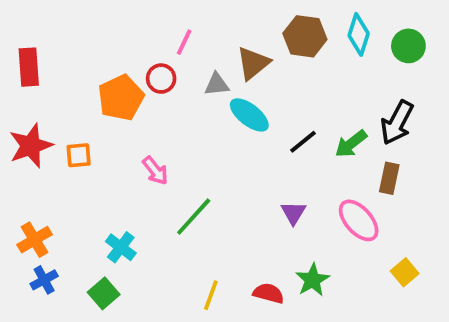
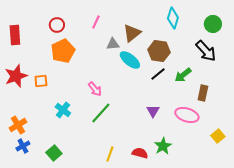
cyan diamond: (359, 34) -> (173, 18), moved
brown hexagon: (305, 36) -> (159, 51), moved
red circle: (161, 79) -> (57, 25), moved
black arrow: (397, 123) -> (206, 51), moved, turned -70
pink arrow: (155, 171) -> (95, 89), moved
pink ellipse: (359, 220) -> (187, 115), turned -30
cyan cross: (121, 247) -> (63, 110), moved
yellow square: (405, 272) -> (218, 136), moved

